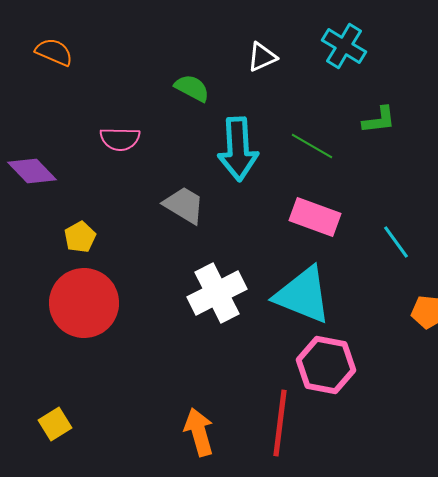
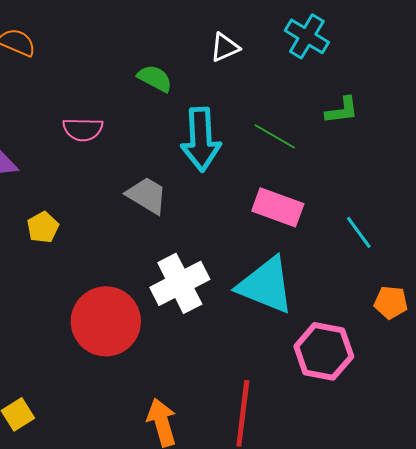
red circle: (84, 303) -> (106, 321), moved
pink hexagon: (326, 365) -> (324, 351), moved

